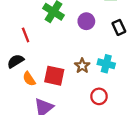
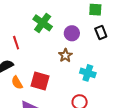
black rectangle: (119, 27) -> (101, 33), moved
brown star: (82, 66) -> (65, 55), moved

